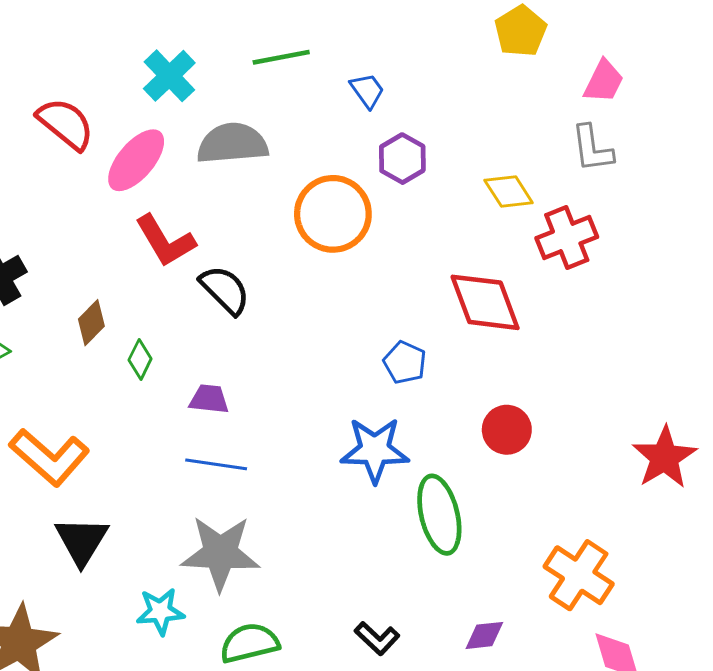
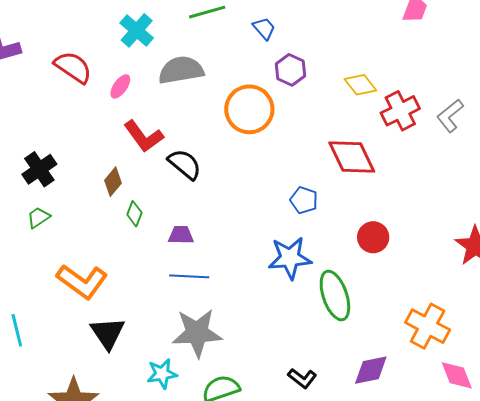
gray L-shape: (592, 148) -> (450, 116), moved, turned 64
pink ellipse: (136, 160) -> (120, 86), size x0.6
brown diamond: (91, 323) -> (113, 182), moved
purple diamond: (484, 635) -> (371, 370), size x1.4

